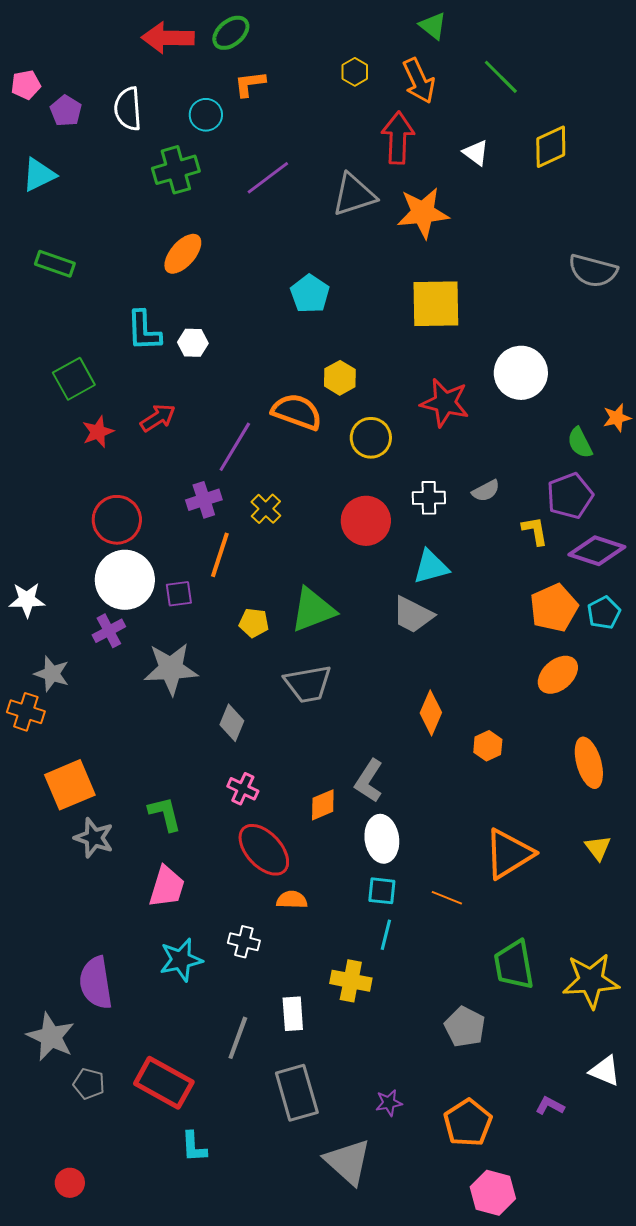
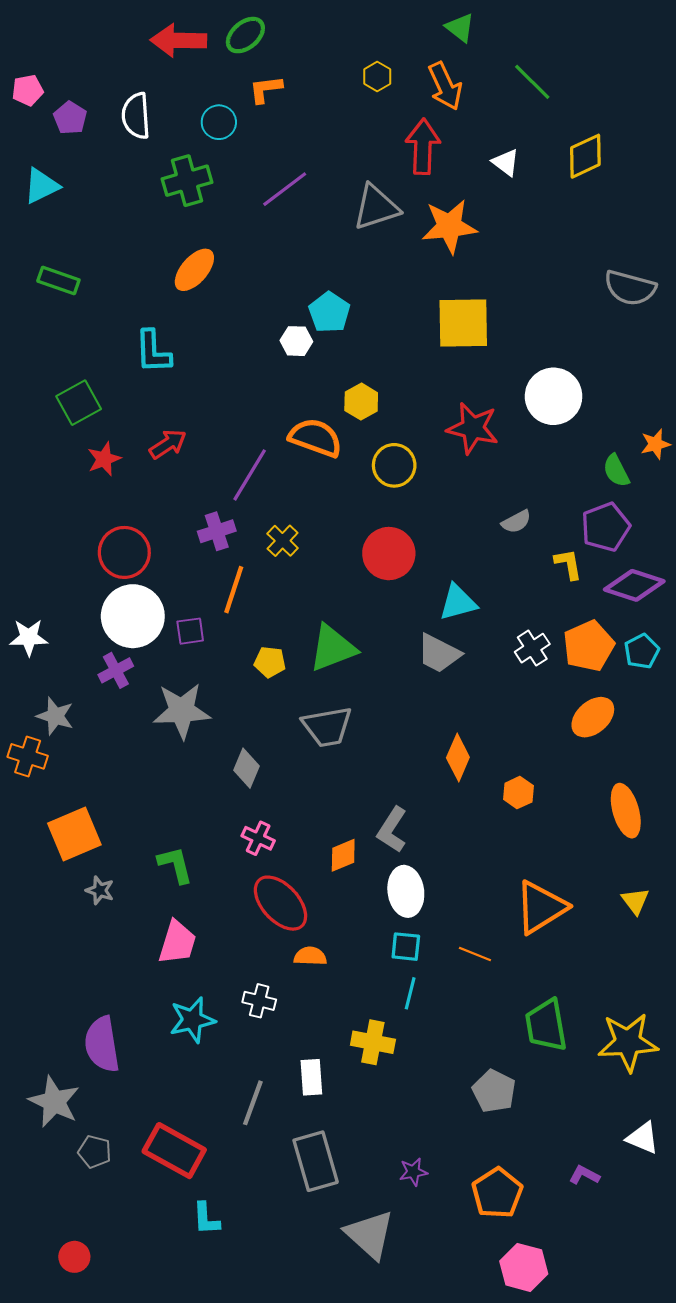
white hexagon: (193, 343) -> (296, 341), moved
white cross: (429, 498) -> (532, 648), moved, turned -32
gray star: (94, 838) -> (100, 890), size x0.7

